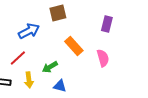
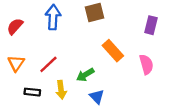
blue arrow: (29, 31) -> (53, 17), moved, turned -60
blue triangle: (60, 86) -> (97, 97), turned 32

